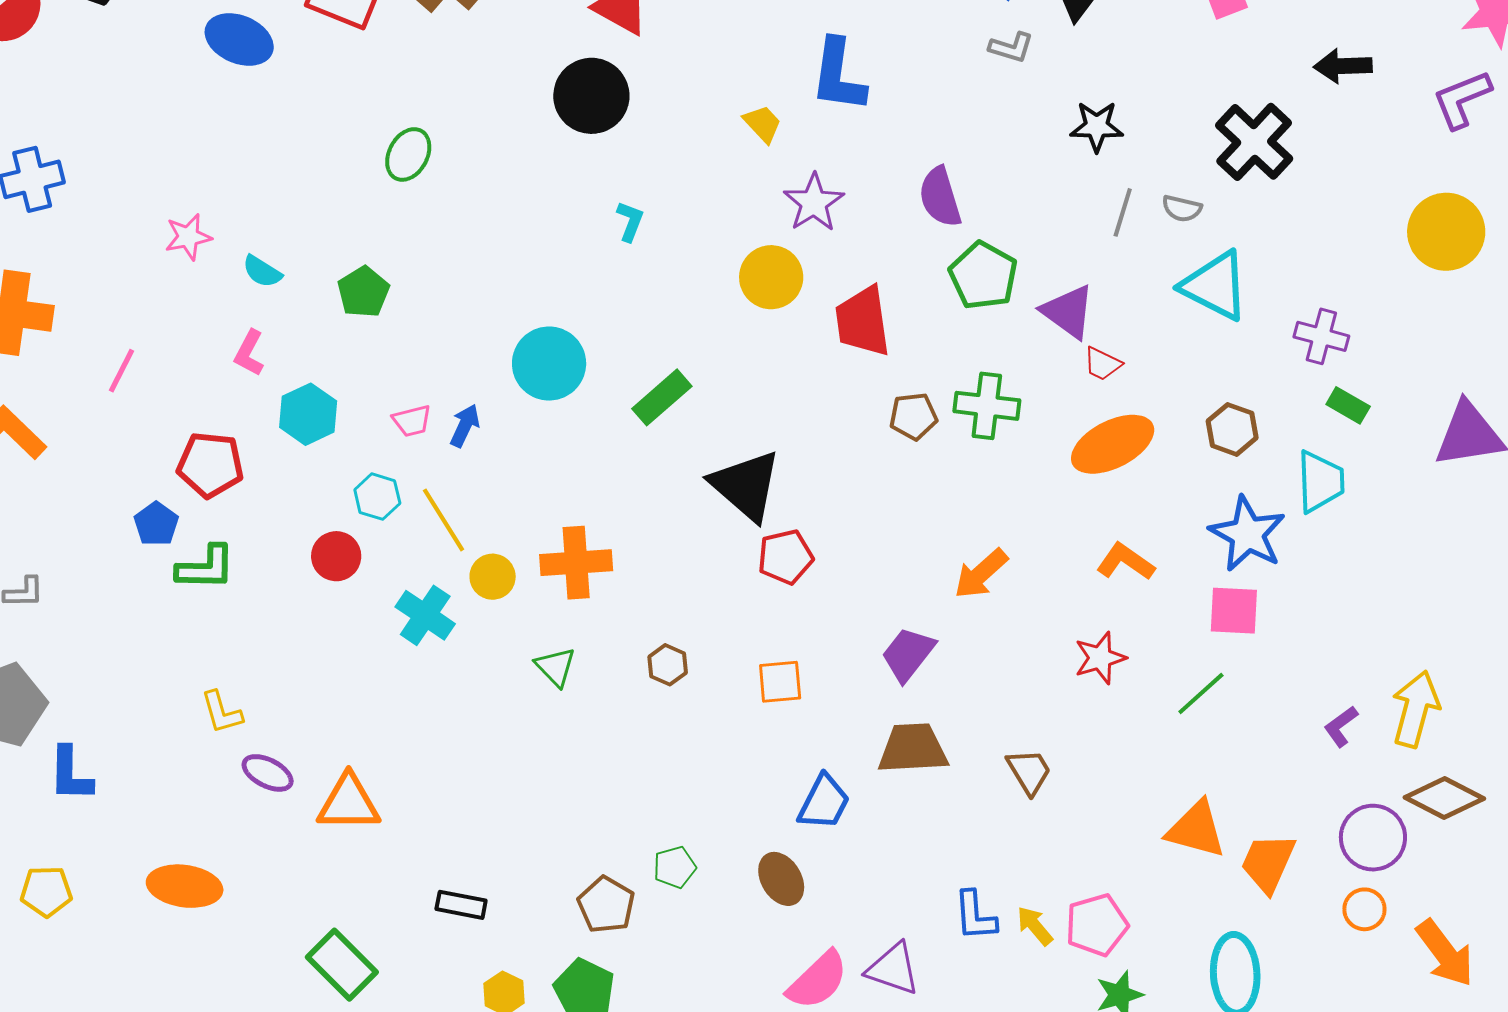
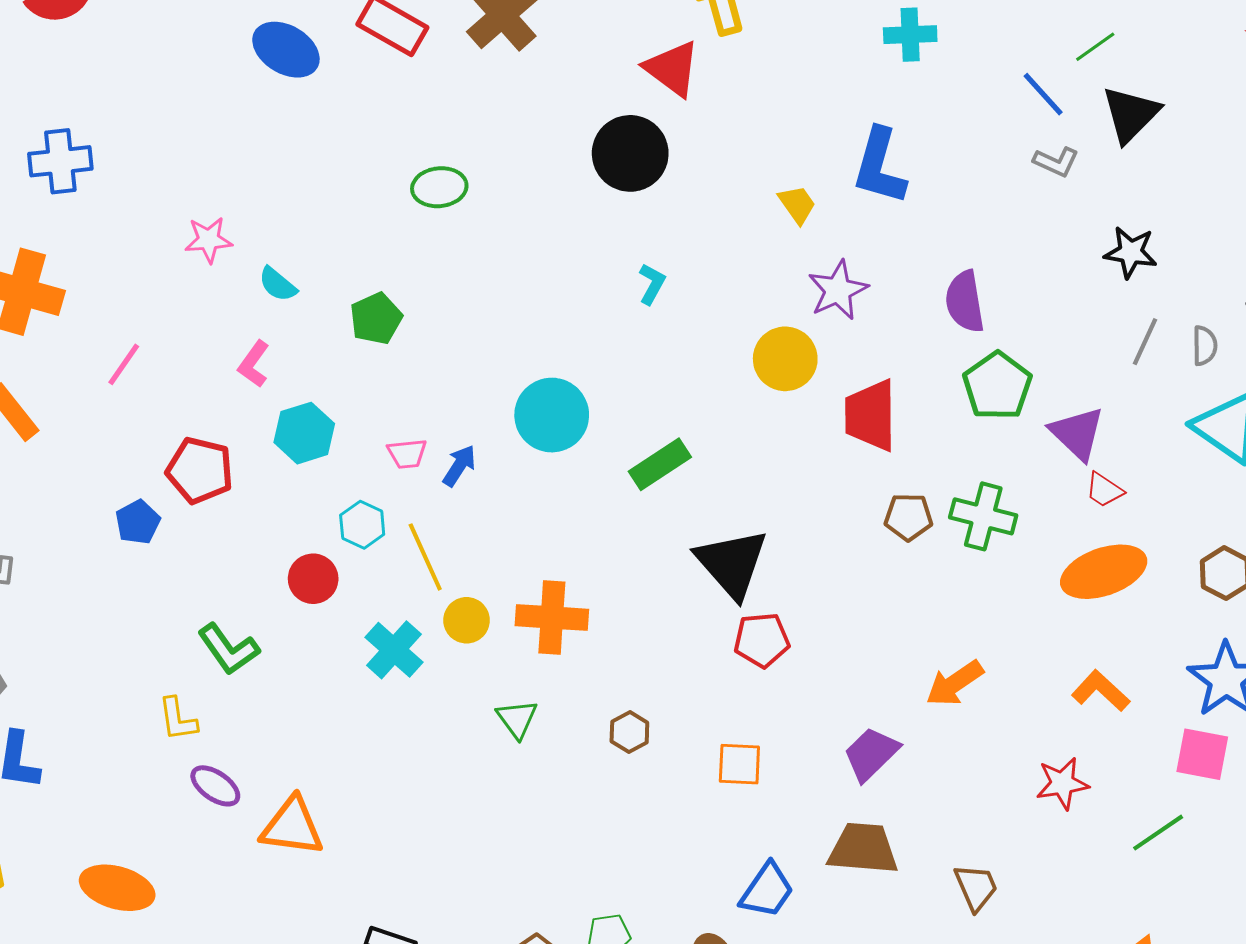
green ellipse: (408, 154) -> (439, 187), turned 48
gray semicircle: (1182, 208) -> (1205, 346), turned -111
green L-shape: (206, 568) -> (228, 649), moved, turned 46

